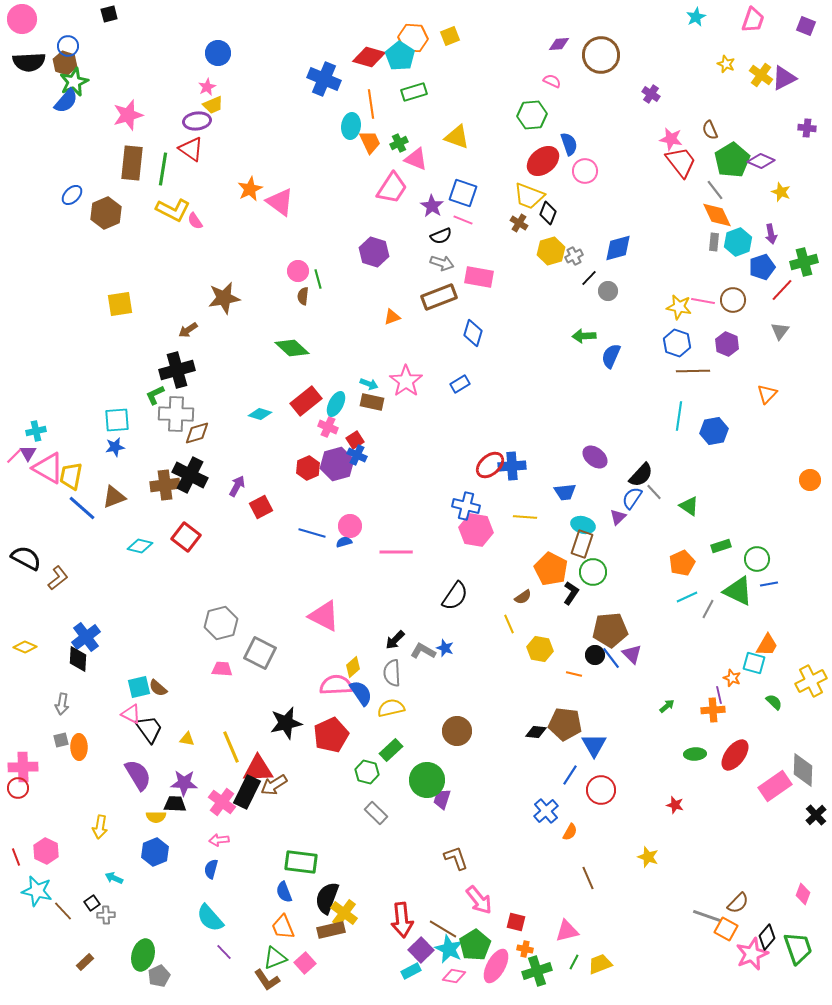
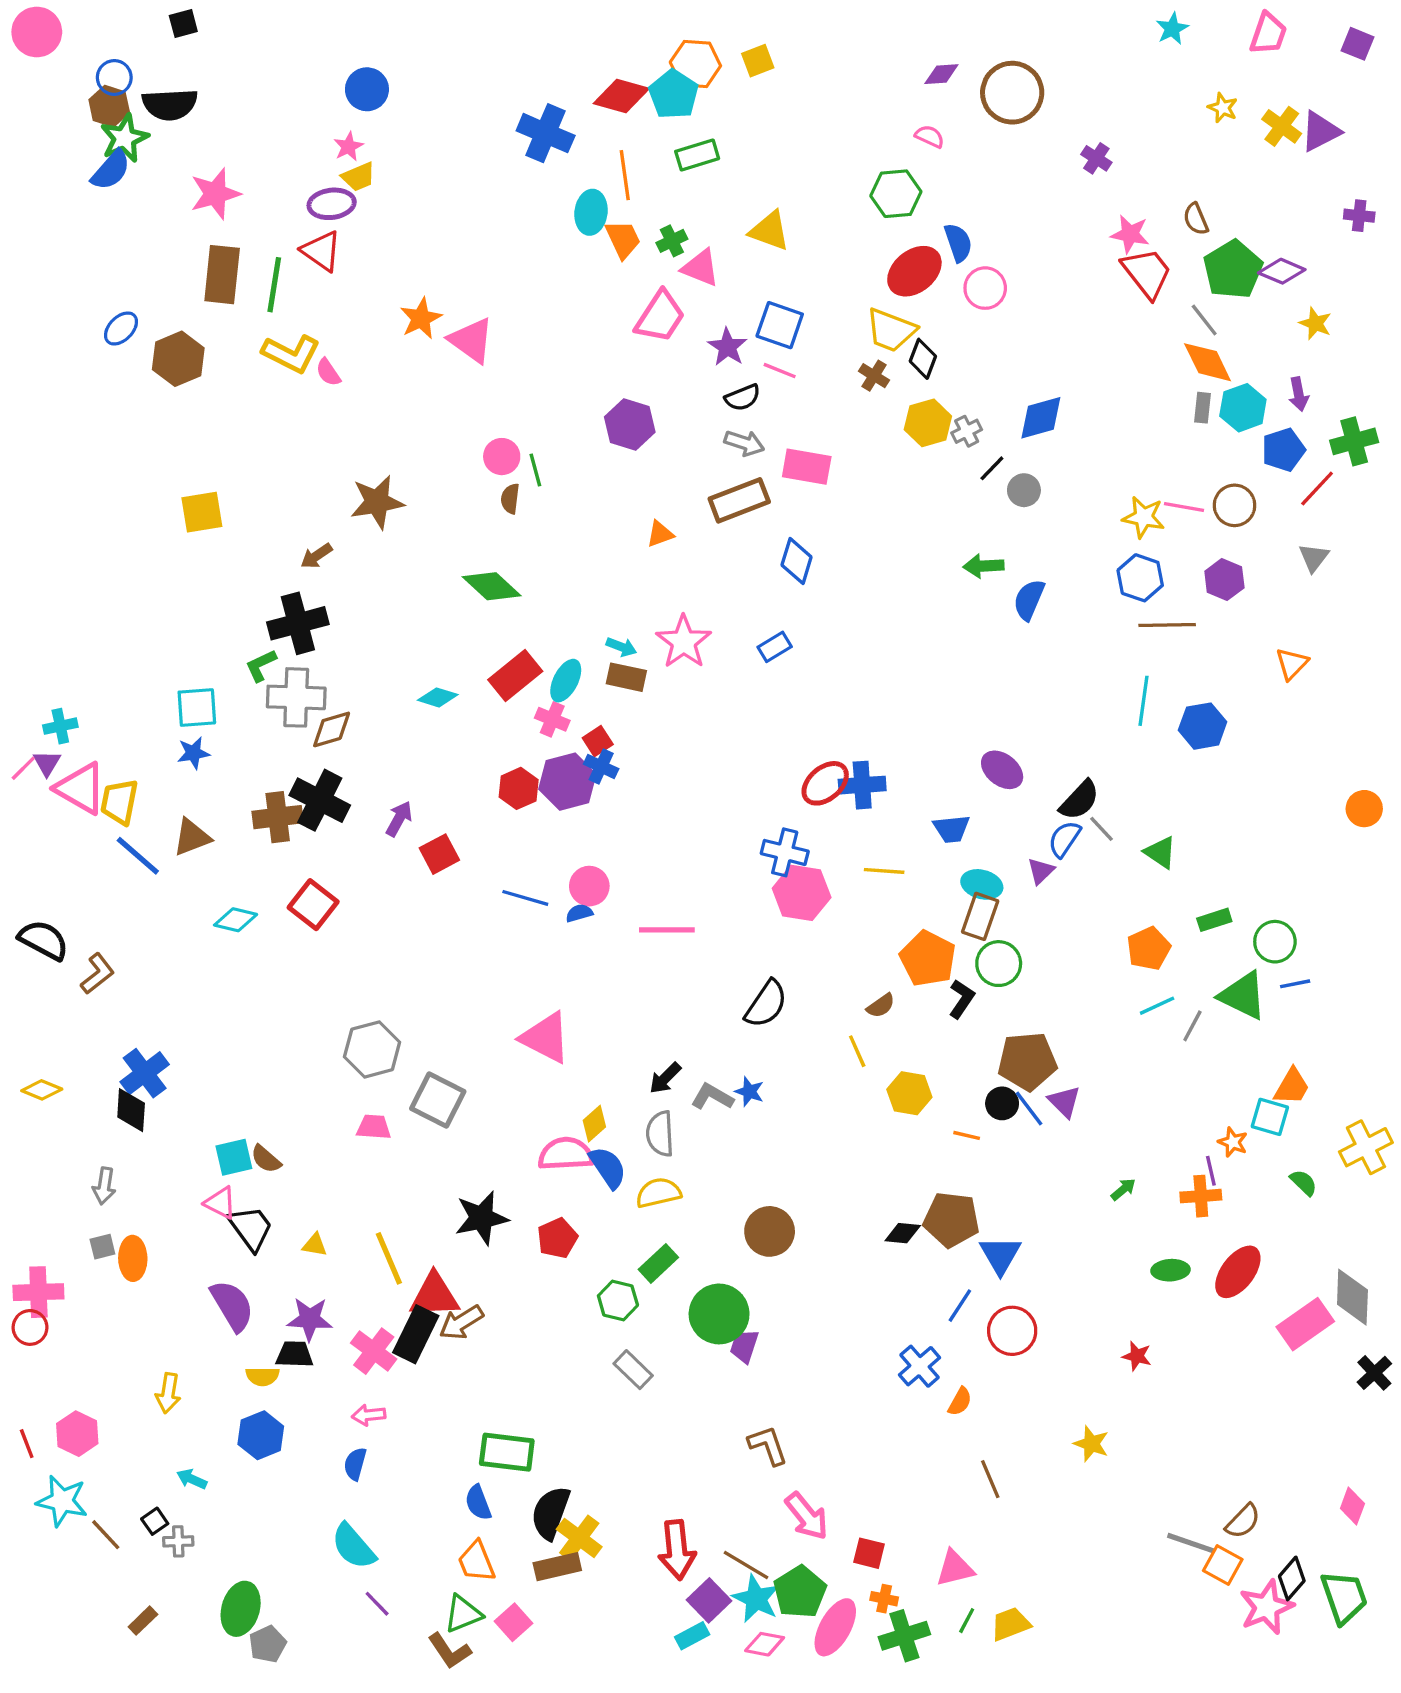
black semicircle: (29, 62) -> (170, 104), moved
red pentagon: (331, 735) -> (557, 1238), size x0.7

